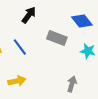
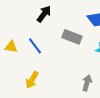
yellow arrow: (17, 81) -> (32, 80), turned 132

